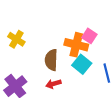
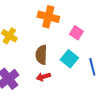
orange cross: (76, 45) -> (48, 17), moved

